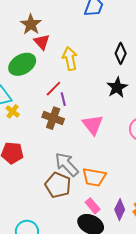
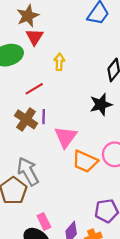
yellow arrow: (70, 59) -> (59, 62), size x0.7
purple line: (63, 99) -> (44, 117), moved
orange trapezoid: (94, 177) -> (85, 161), moved

